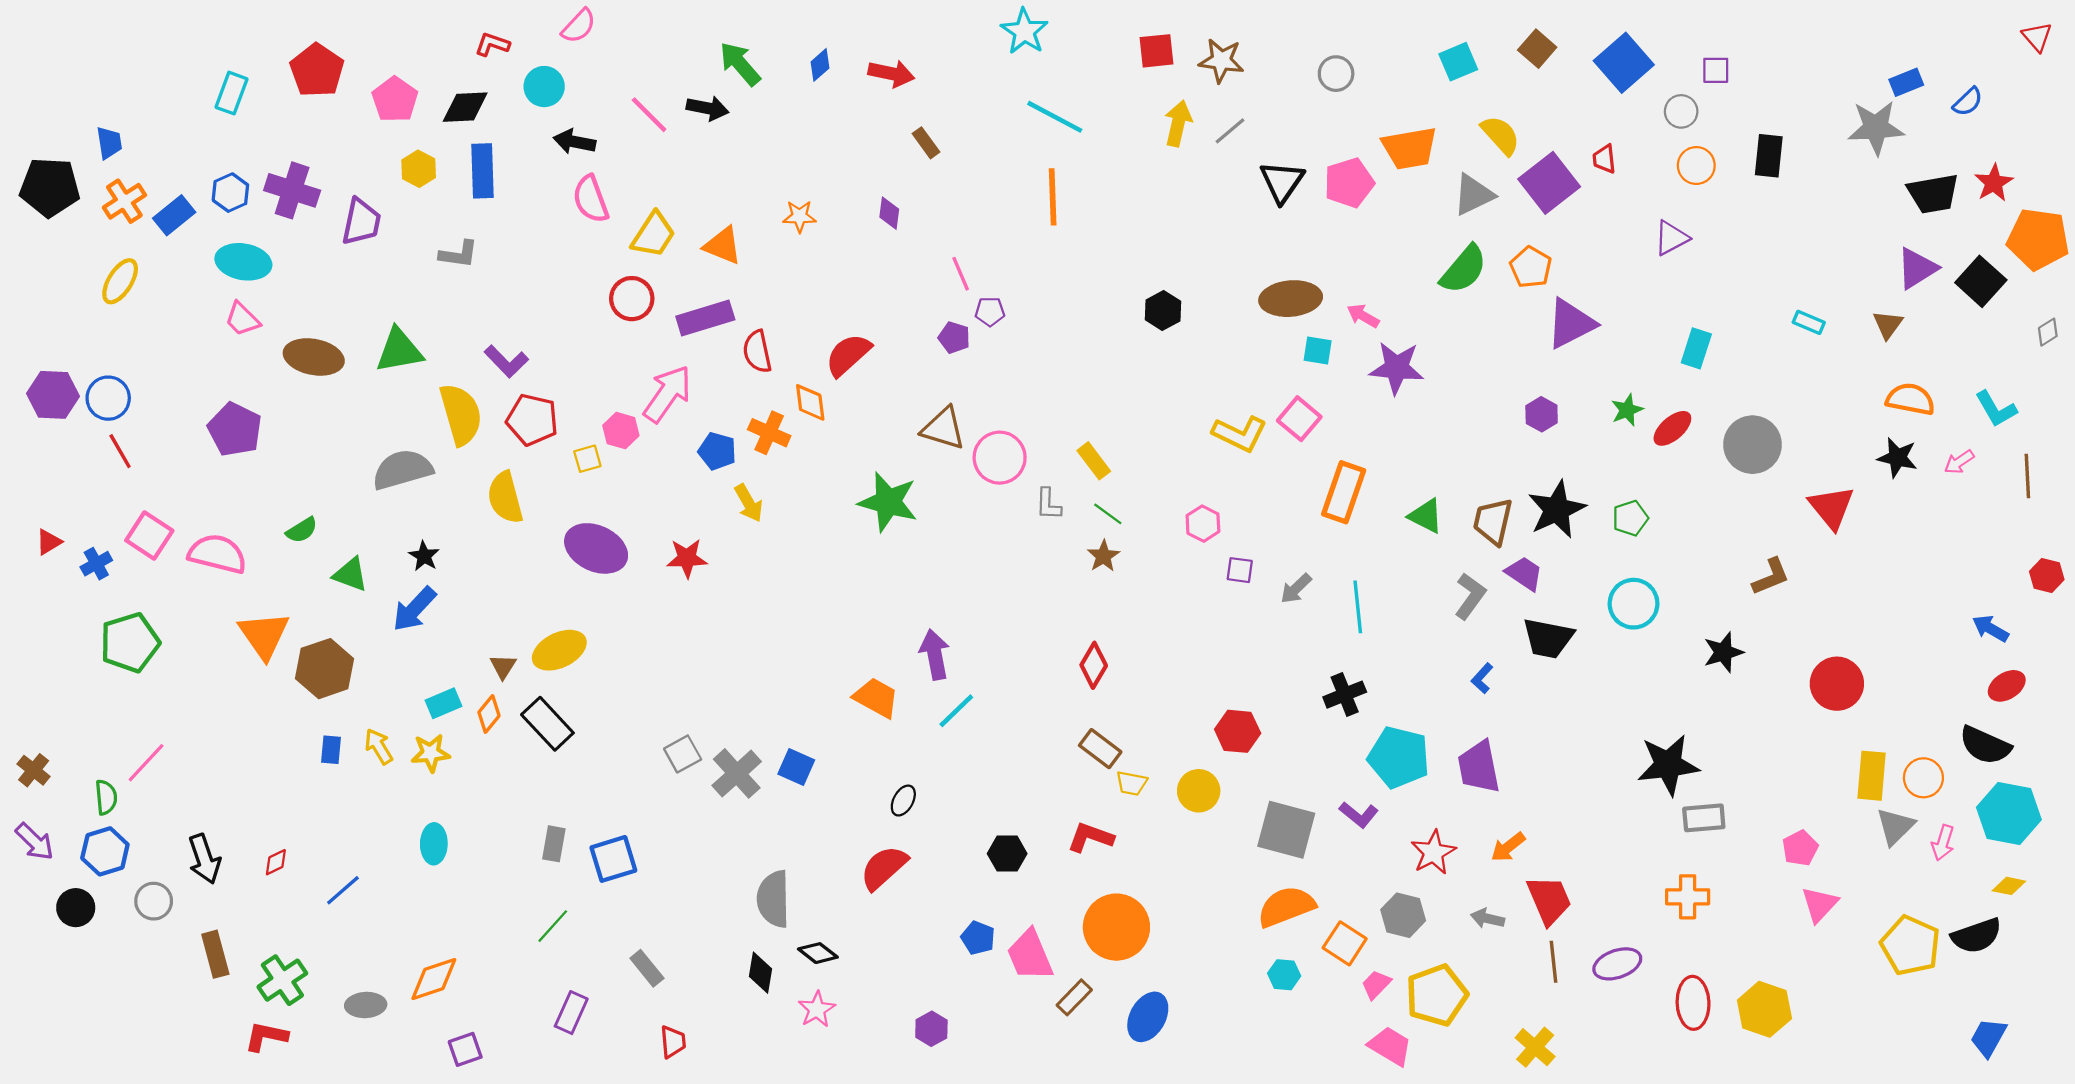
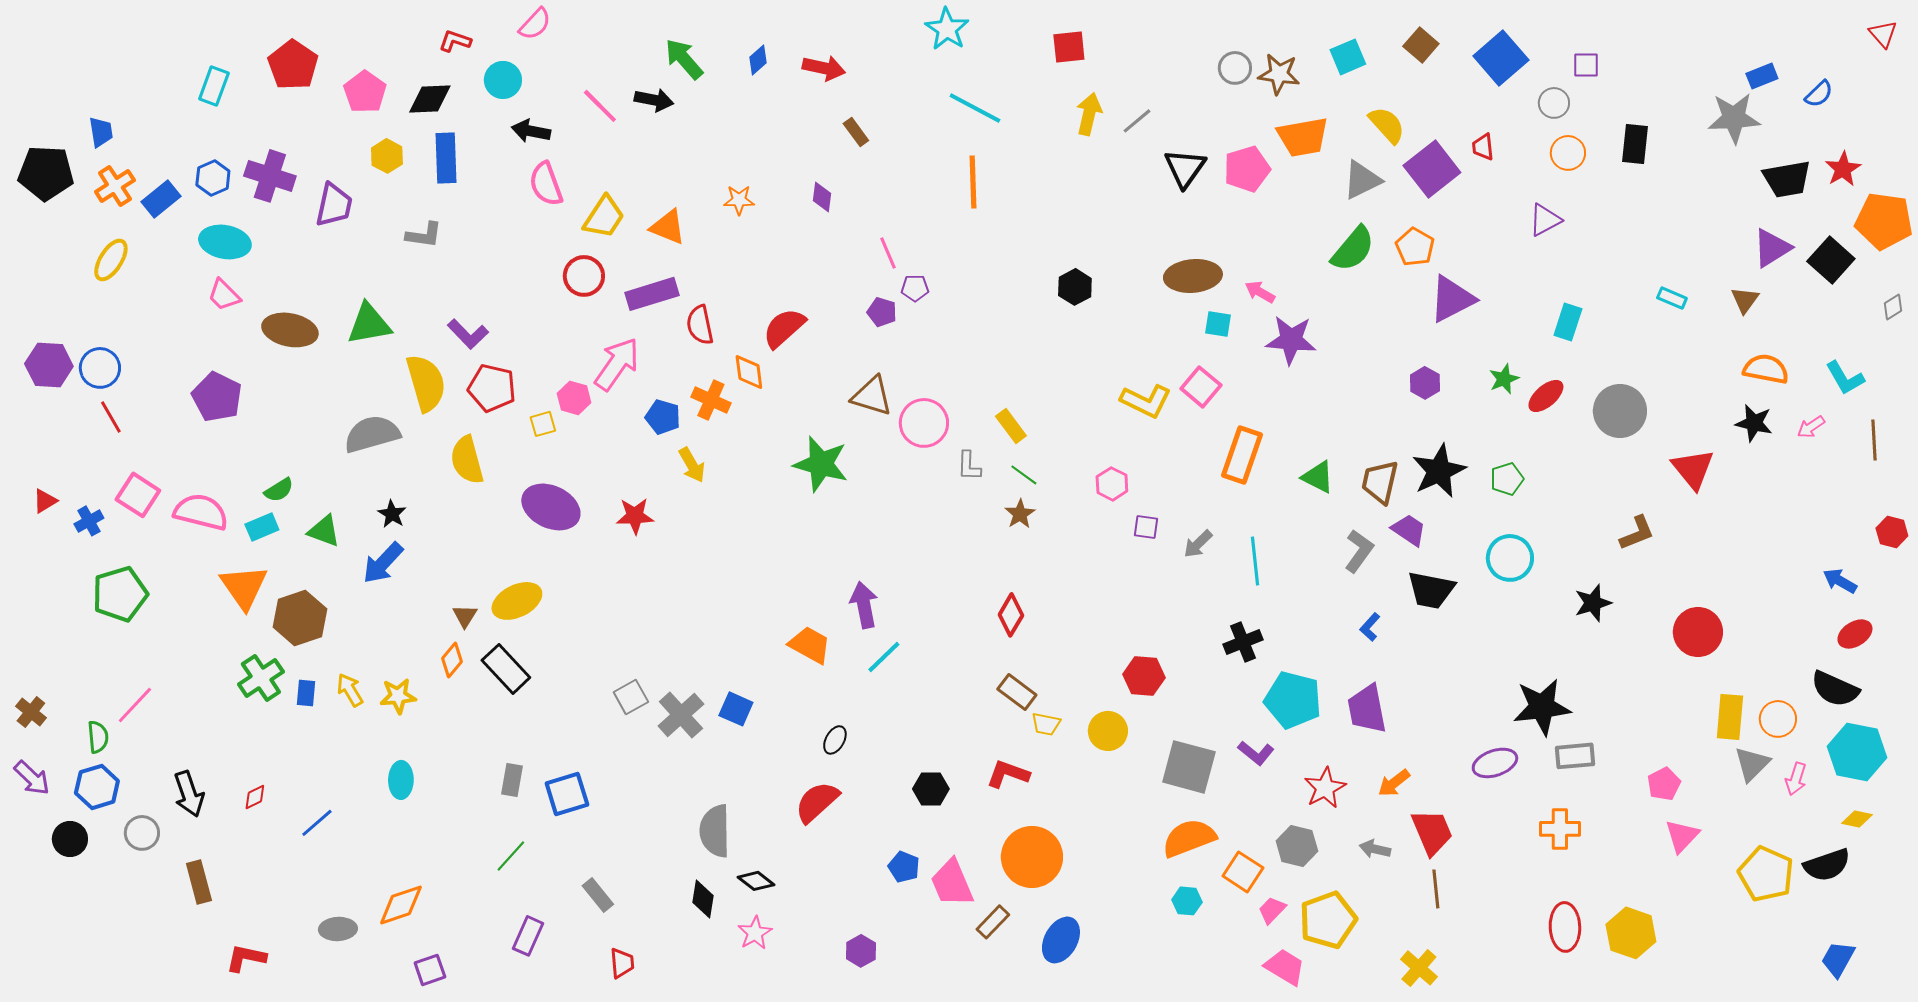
brown star: (1221, 61) -> (1279, 74), moved
cyan rectangle: (444, 703) -> (262, 527), moved
purple ellipse: (1617, 964) -> (1495, 763), moved
green cross: (282, 980) -> (261, 678), moved

